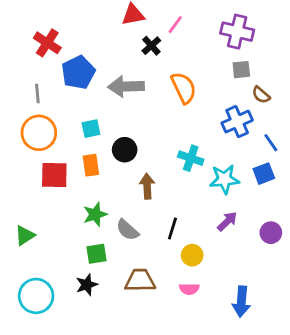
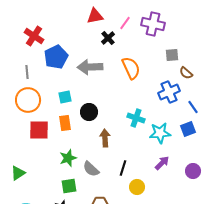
purple cross: (237, 32) -> (153, 24), moved

